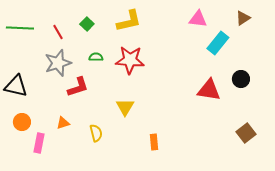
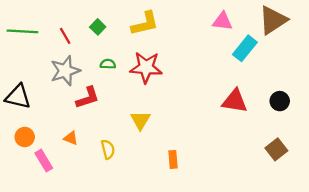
brown triangle: (243, 18) -> (273, 20), size x1.8
black circle: (241, 79) -> (280, 101), moved
orange triangle: (63, 123) -> (71, 138), turned 40
pink rectangle: (39, 143) -> (44, 161), turned -42

